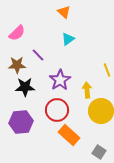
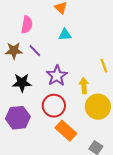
pink semicircle: (17, 33) -> (27, 25), moved, turned -36
cyan triangle: (68, 39) -> (65, 35), turned 32
brown star: (17, 65) -> (14, 51), moved

